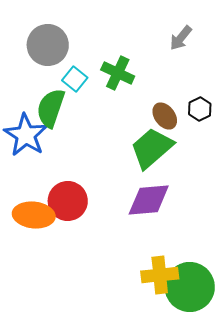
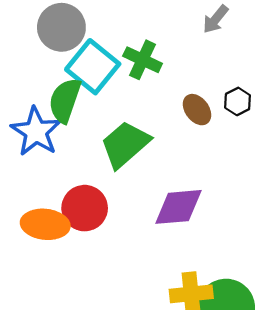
cyan square: (75, 79) -> (93, 67), size x1.8
green trapezoid: (152, 148) -> (125, 144), moved

